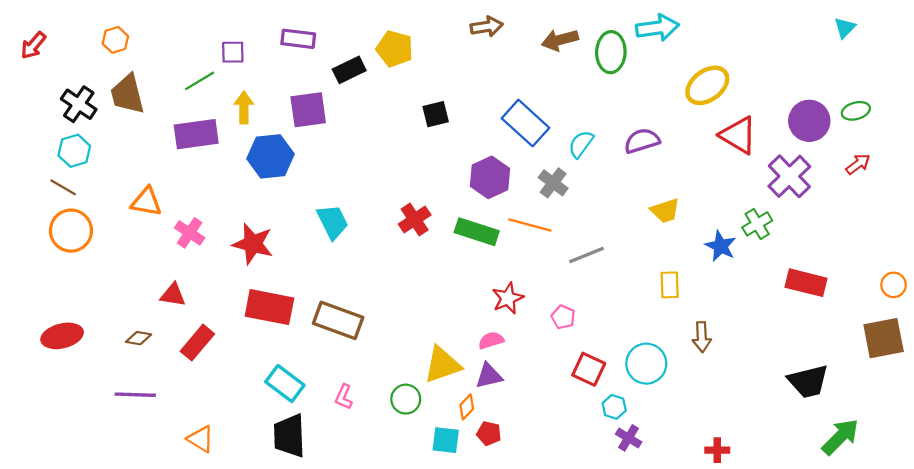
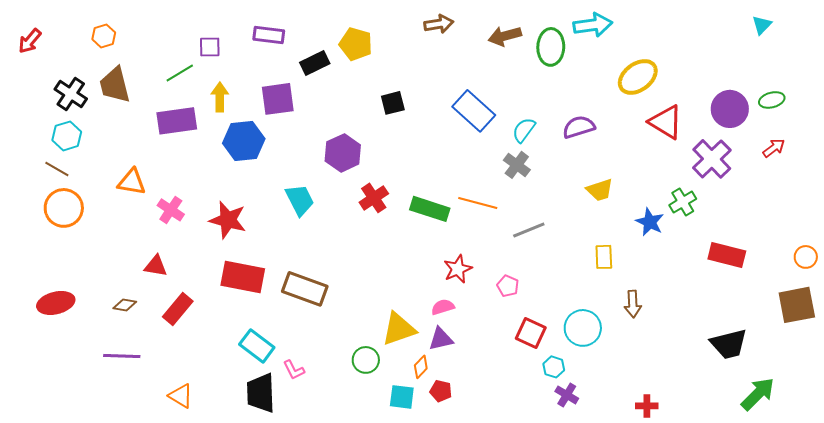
purple hexagon: (490, 177) -> (343, 153), moved
gray cross: (553, 183) -> (517, 165), moved
pink L-shape: (344, 397) -> (294, 370), moved, turned -50

